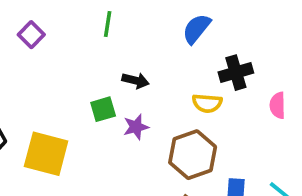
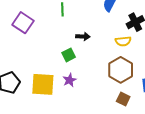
purple square: (31, 35) -> (23, 23), size x1.5
purple star: (136, 127) -> (70, 80), moved

